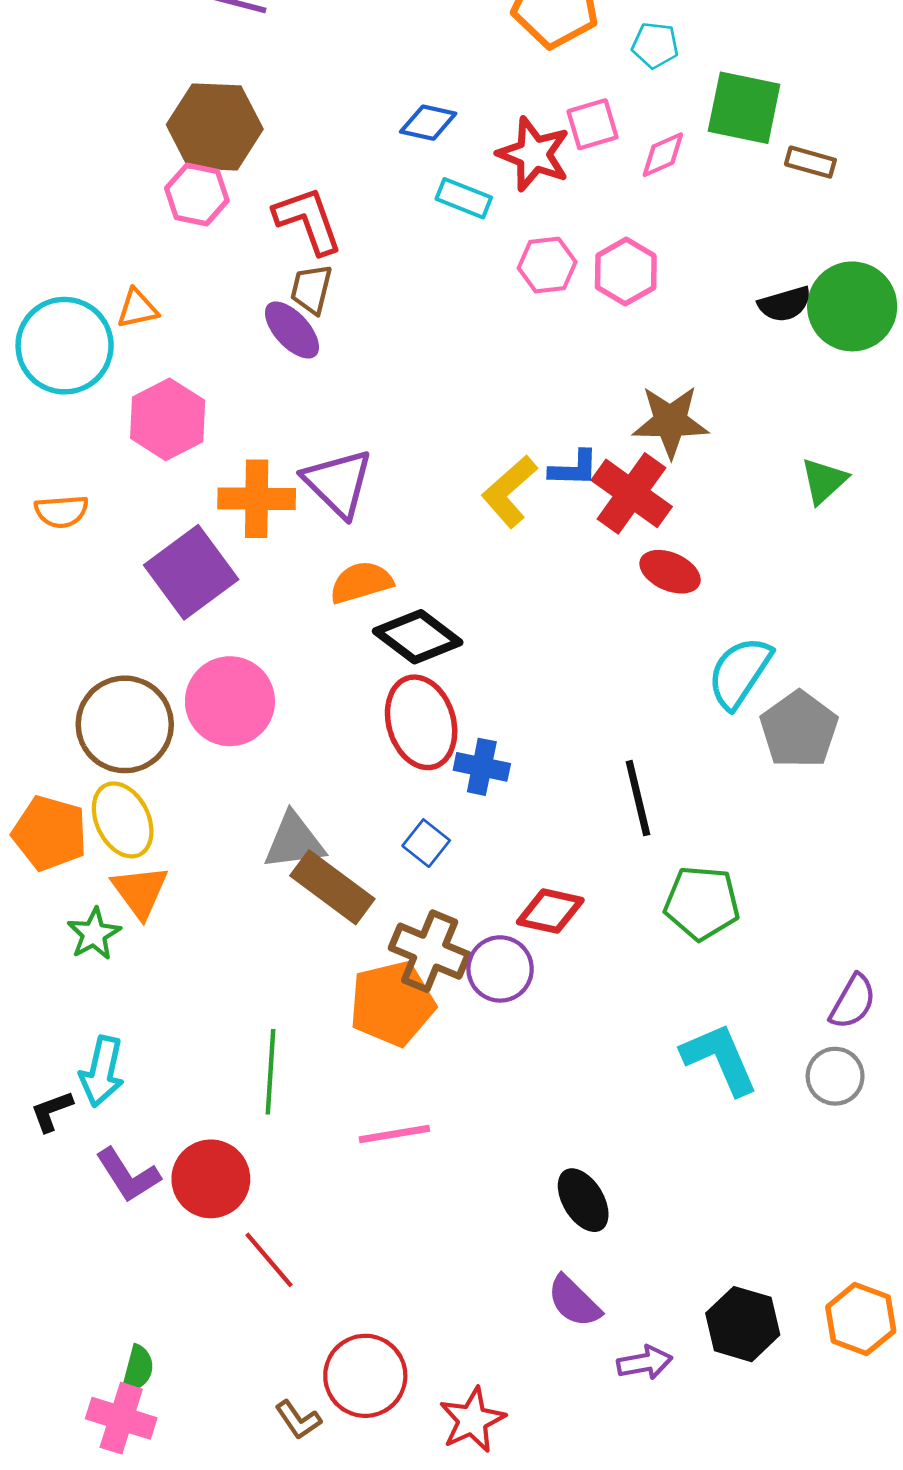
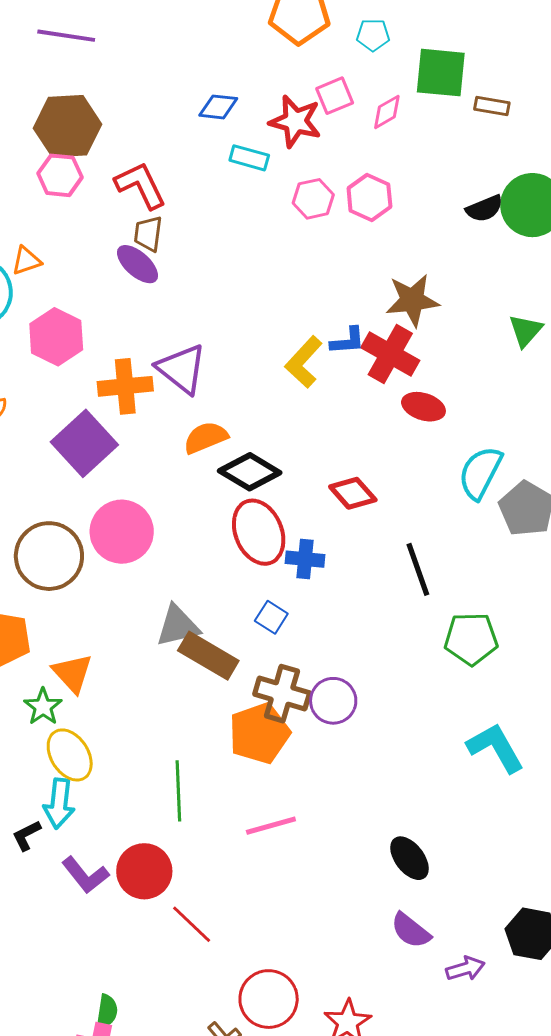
yellow ellipse: (123, 820) -> (70, 755), moved
red diamond: (550, 911) -> (353, 493), moved, turned 42

